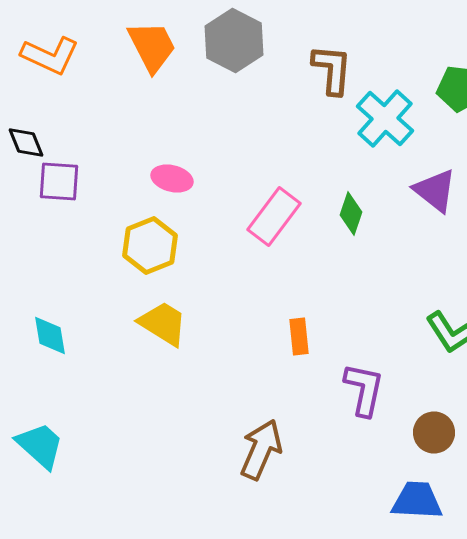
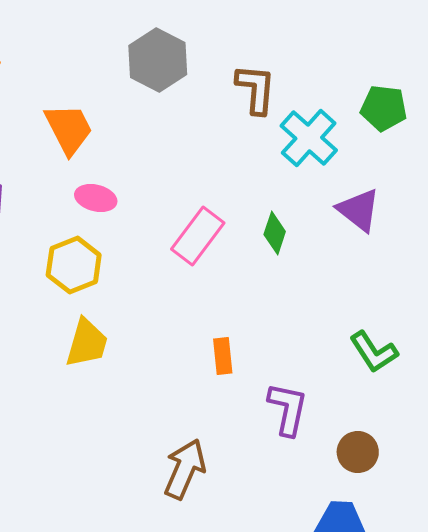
orange trapezoid: (152, 46) -> (69, 129), moved
yellow trapezoid: (163, 324) -> (87, 343), turned 74

